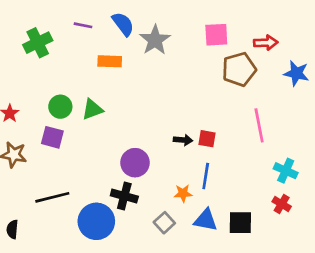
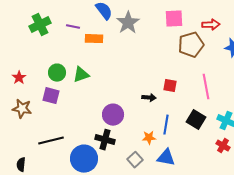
purple line: (83, 25) -> (73, 27), moved
red square: (207, 139) -> (170, 86), moved
black square: (240, 223) -> (196, 120), moved, turned 30

